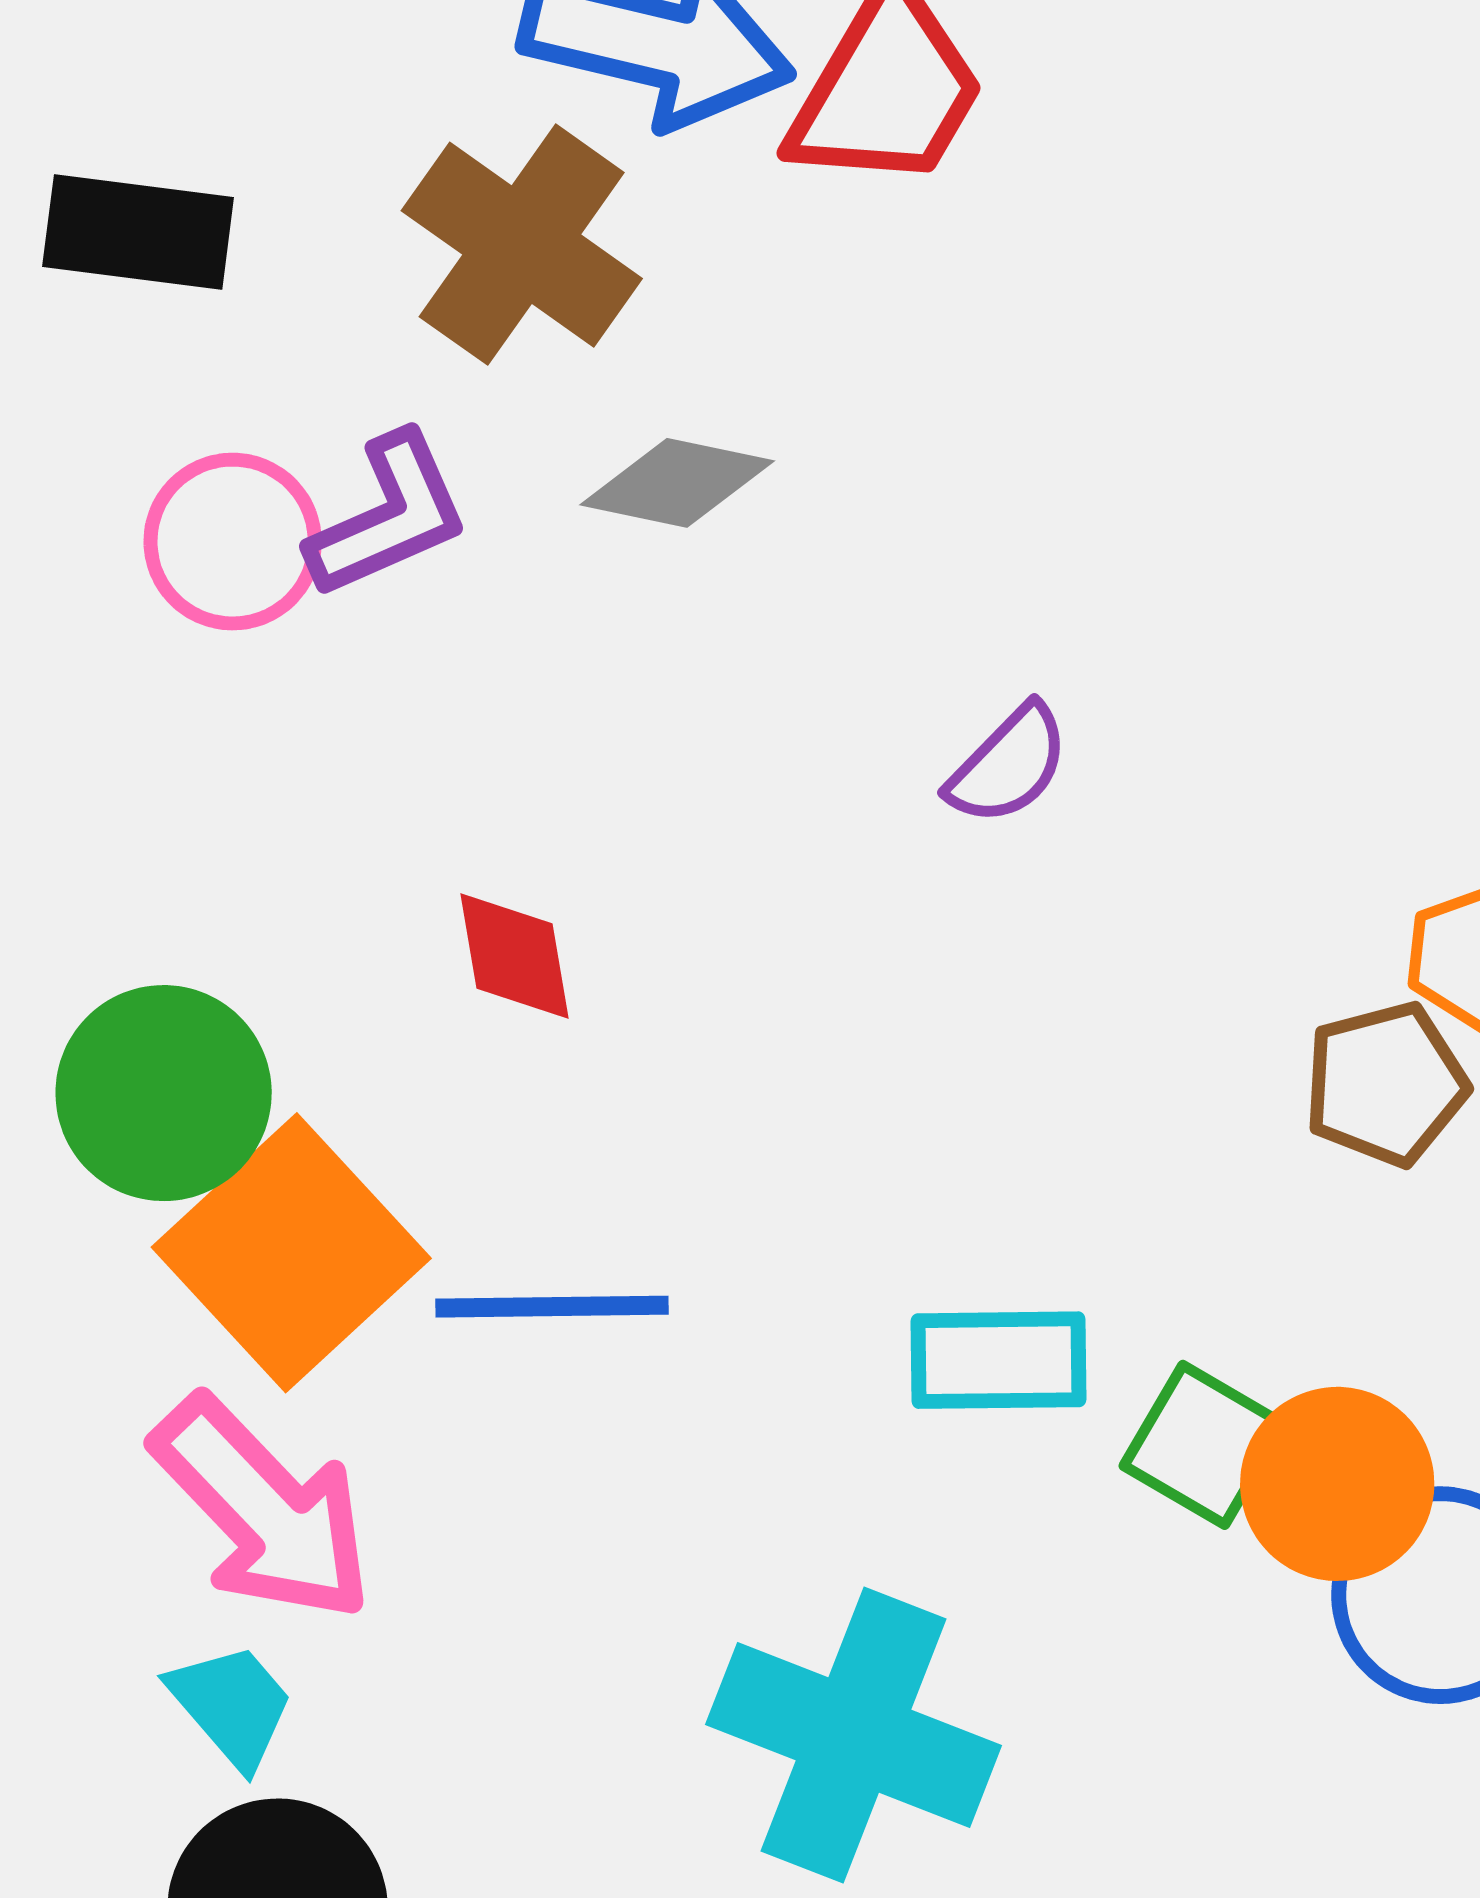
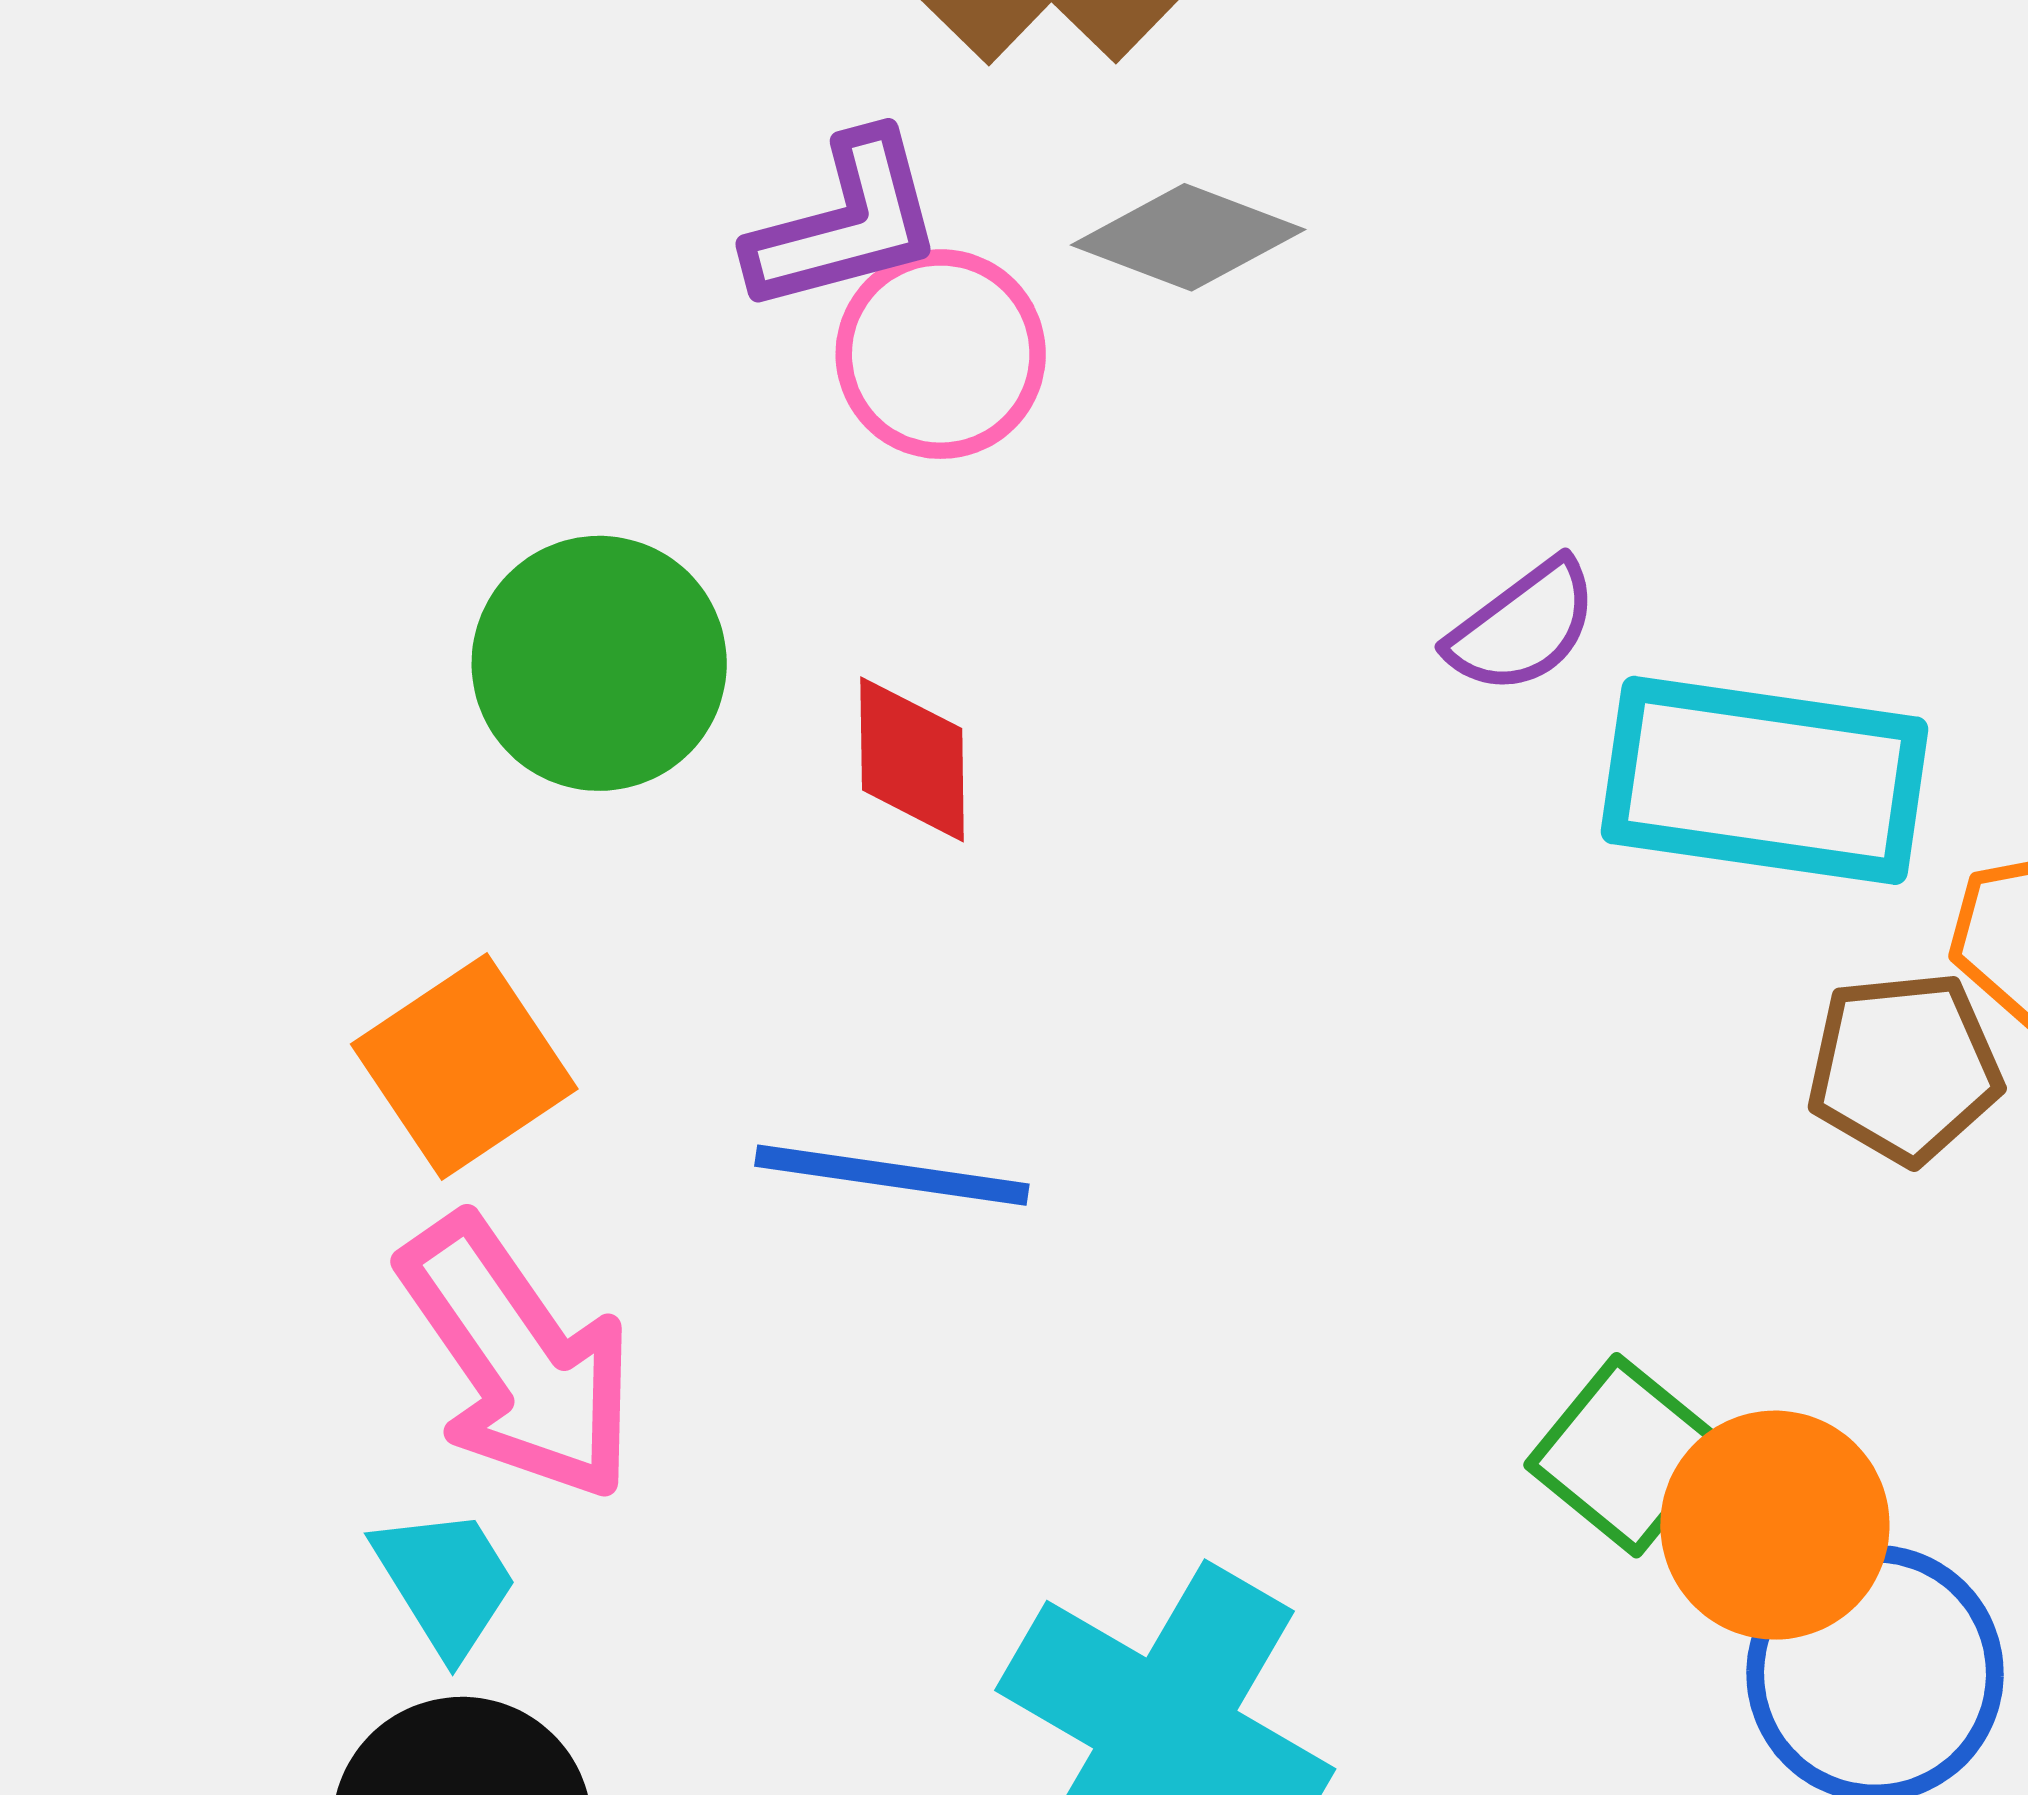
pink circle: (233, 542) -> (941, 354), moved
green circle: (164, 1093) -> (599, 663), moved
orange square: (291, 1253) -> (464, 1067), moved, size x0.7
cyan rectangle: (999, 1360) -> (1765, 780), moved, size x1.5

